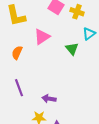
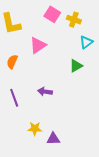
green triangle: (72, 49) -> (76, 66), moved, turned 40
purple arrow: (49, 99) -> (45, 92), moved

